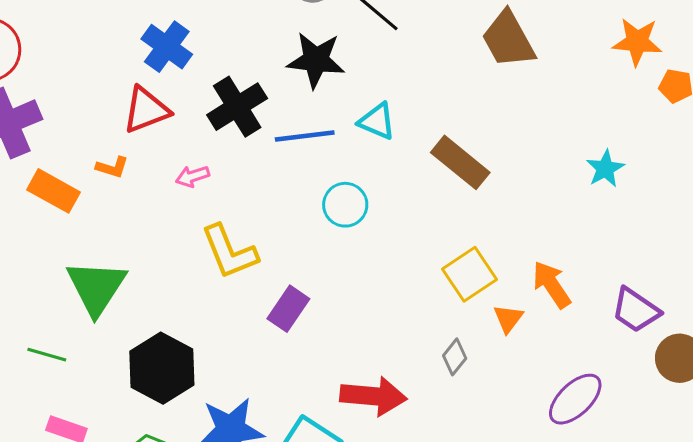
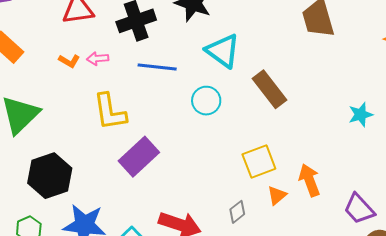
cyan triangle: (377, 121) -> (223, 51), size x1.4
blue line: (305, 136) -> (157, 67), moved
orange L-shape: (112, 167) -> (69, 61), moved
cyan circle: (345, 205) -> (206, 101), moved
purple rectangle: (288, 309) -> (139, 157), size x1.4

